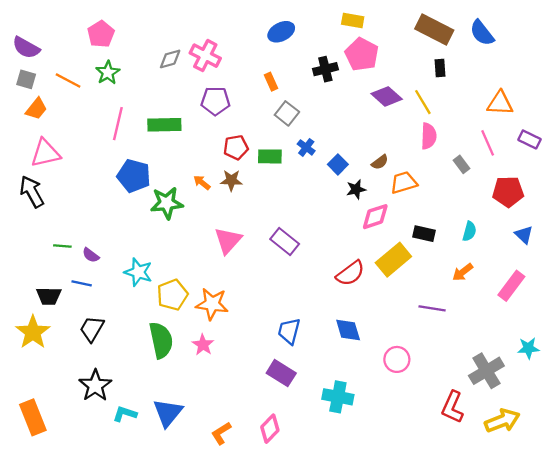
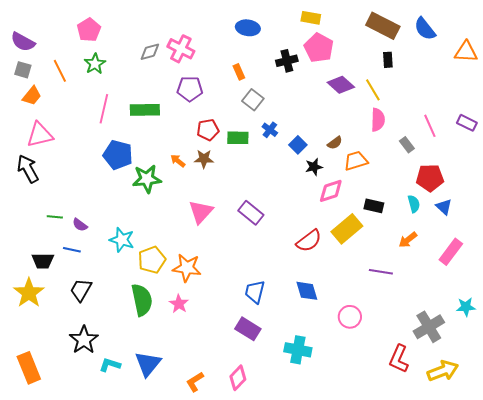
blue ellipse: (281, 32) -> (248, 28), turned 35
orange line: (68, 81) -> (60, 71), turned 35
orange triangle: (500, 103) -> (466, 52), moved
red pentagon: (508, 192) -> (430, 178), moved
cyan semicircle: (469, 231) -> (414, 204), turned -30
blue triangle: (524, 235) -> (444, 207), moved

